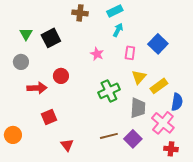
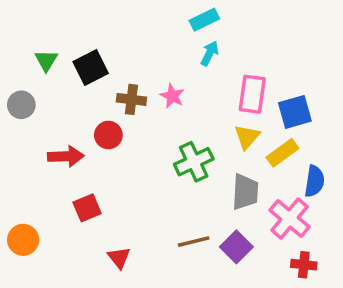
brown cross: (80, 13) -> (131, 99), moved
blue square: (158, 44) -> (295, 112), moved, turned 30
pink rectangle: (130, 53) -> (252, 94), moved, size x1.5
gray circle: (21, 62) -> (21, 105), moved

